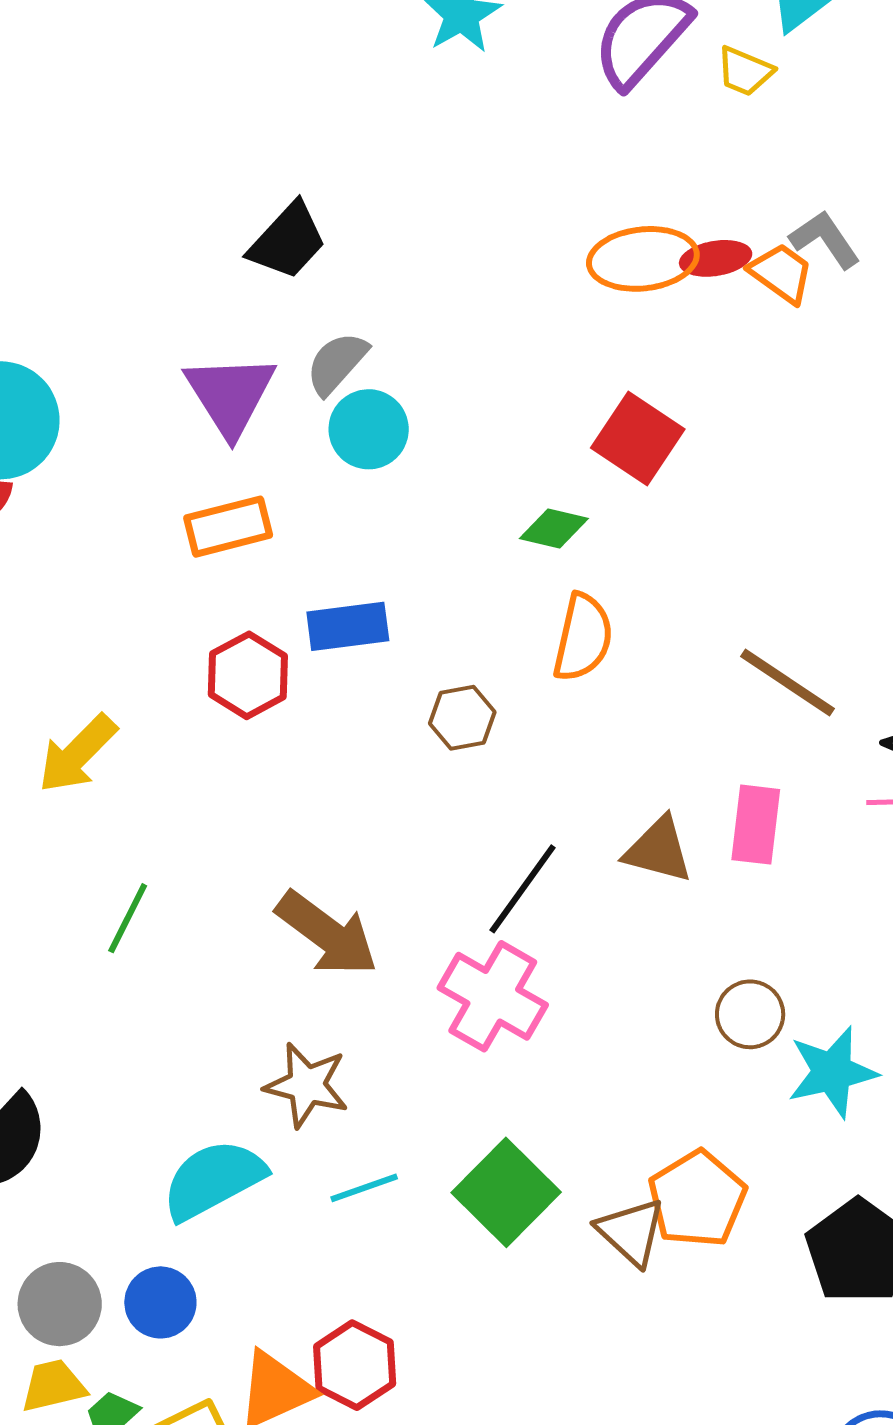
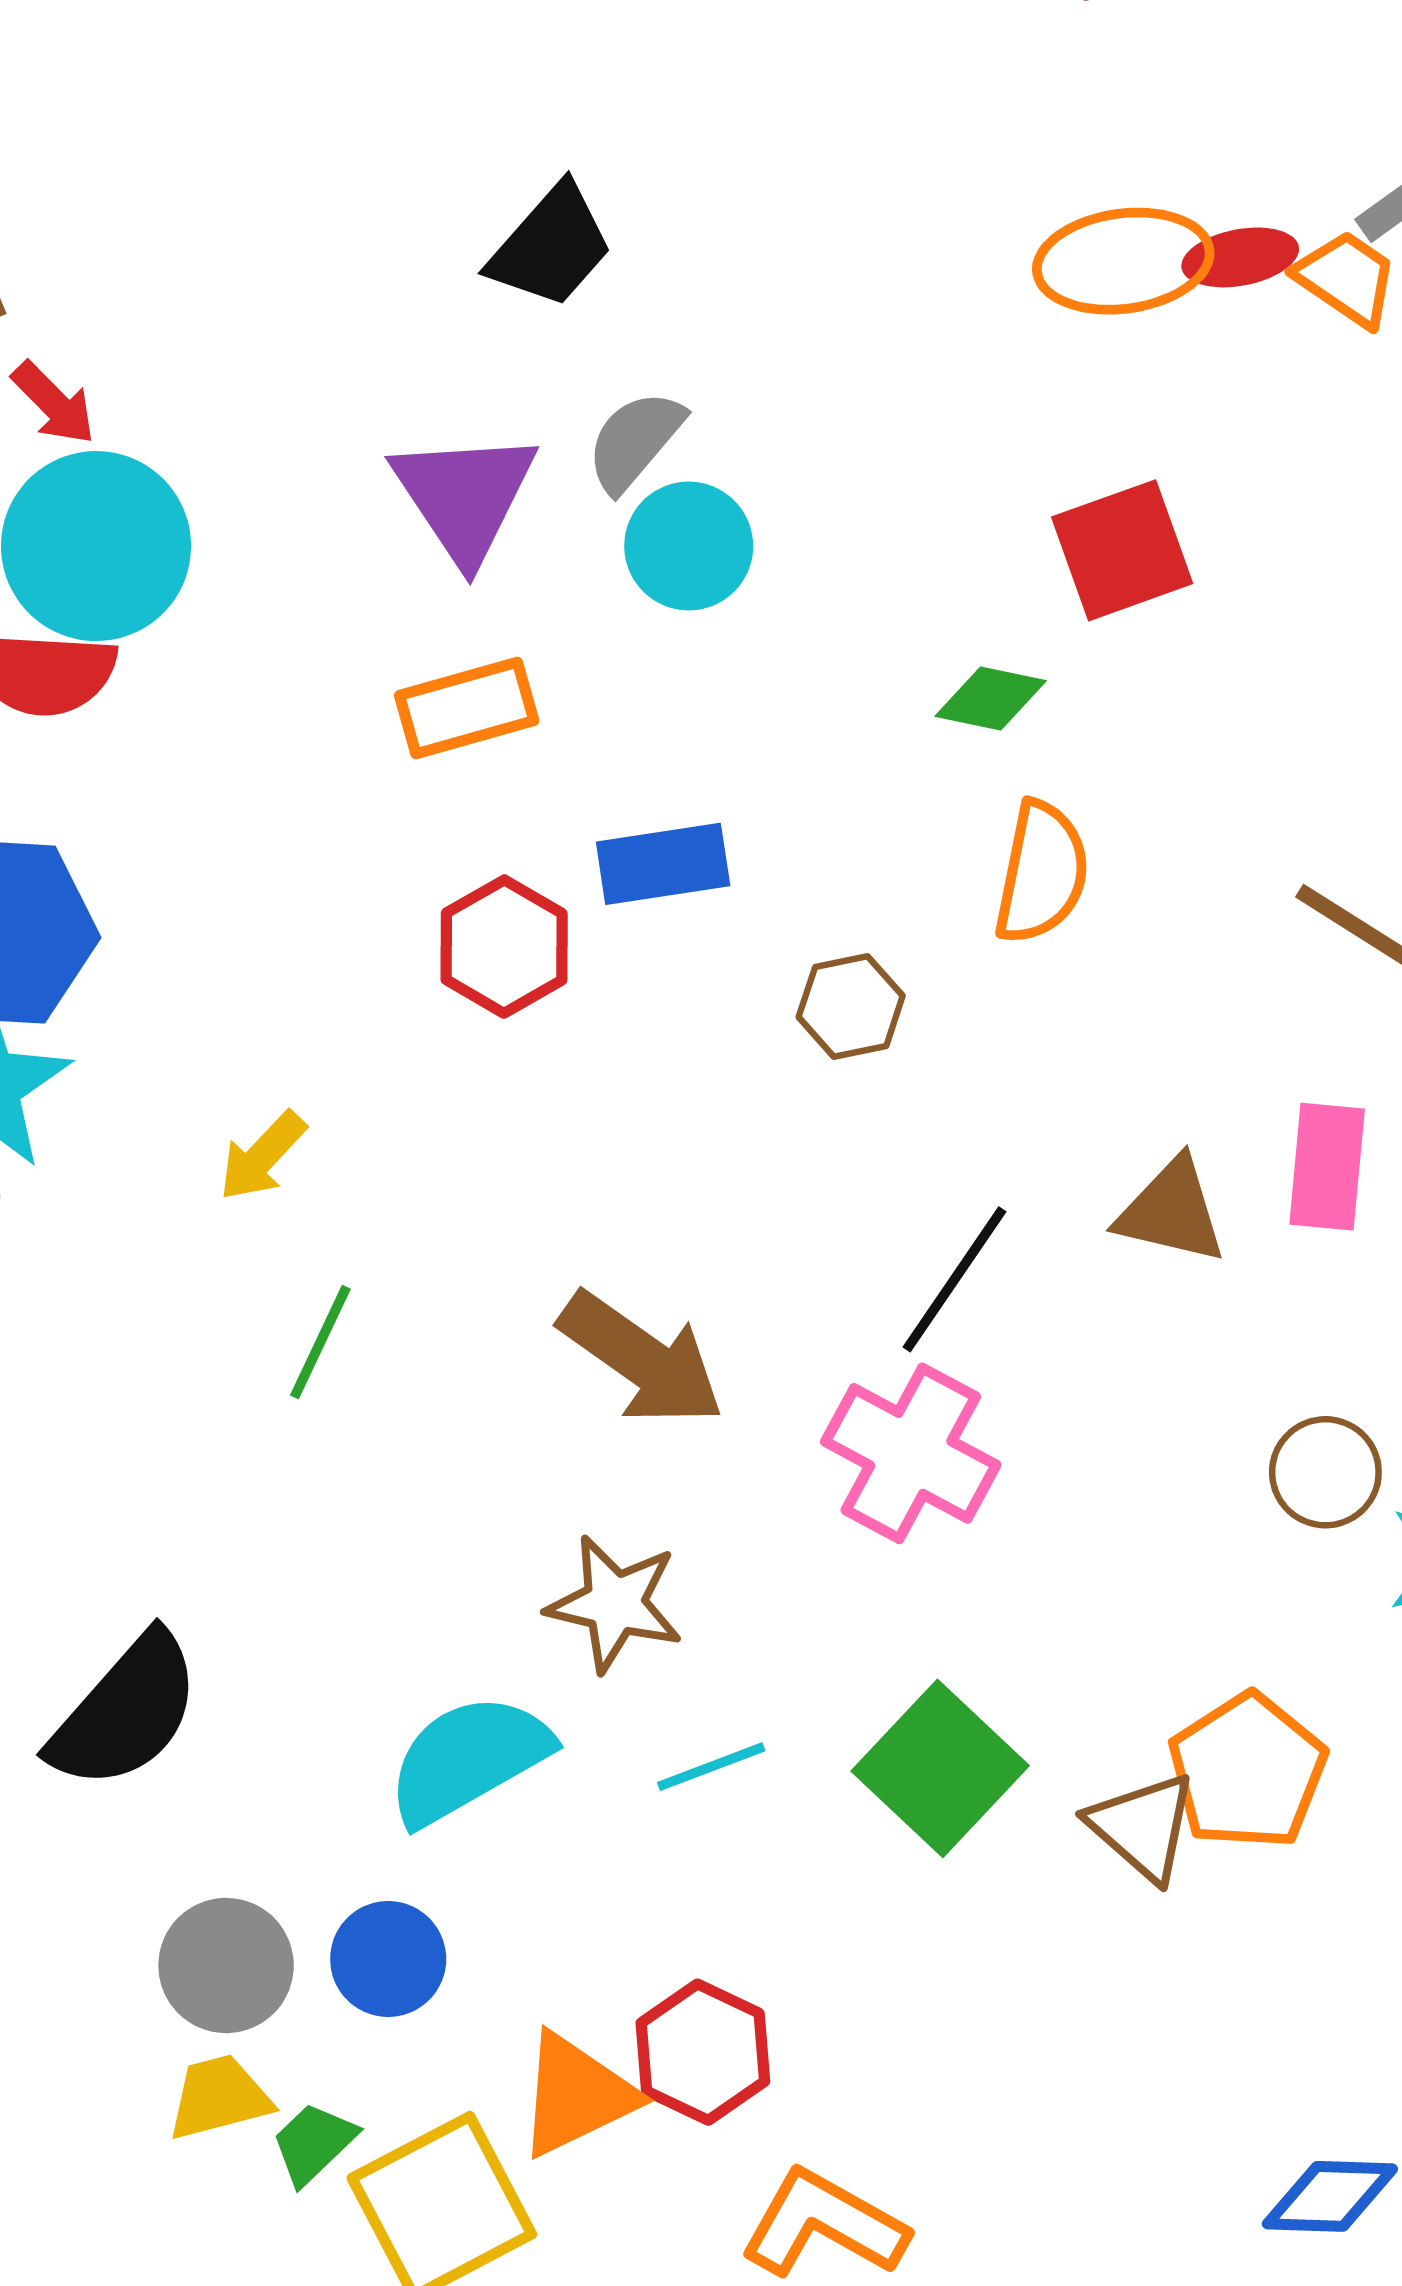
red square: (638, 439) -> (1122, 550), turned 38
yellow arrow: (77, 754) -> (262, 1156), moved, size x0.7

